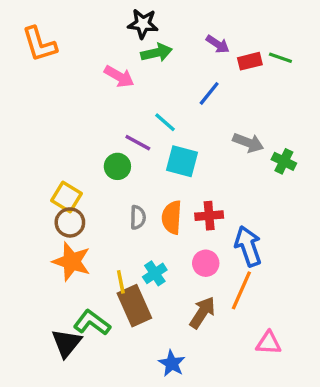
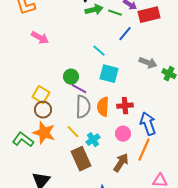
green line: (280, 58) -> (115, 13), moved
red rectangle: (250, 61) -> (149, 15), size x1.5
pink arrow: (119, 76) -> (40, 38), moved
purple line: (138, 143) -> (79, 89), moved
gray semicircle: (138, 217) -> (83, 107), size x1.6
yellow line: (121, 282) -> (73, 132), moved, turned -32
green L-shape: (92, 323) -> (23, 140), moved

